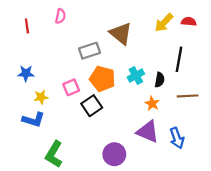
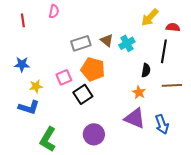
red semicircle: (189, 22) -> (173, 27), moved
brown triangle: (121, 33) -> (107, 40), moved, size x0.6
cyan cross: (136, 75) -> (127, 43), moved
purple circle: (114, 154) -> (94, 134), moved

